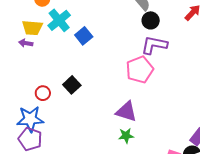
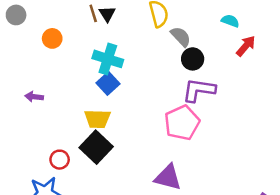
cyan cross: (59, 20) -> (108, 59), moved, turned -30
yellow trapezoid: (32, 28) -> (97, 119), moved
black square: (72, 85) -> (96, 147), size x1.4

